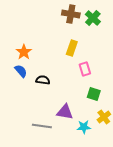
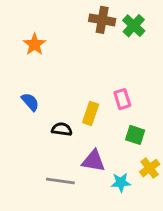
yellow rectangle: (72, 48) -> (91, 113), moved
orange star: (24, 52) -> (35, 44), moved
black semicircle: (43, 80) -> (62, 129), moved

